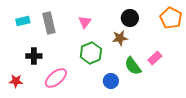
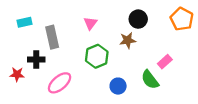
gray rectangle: (49, 23) -> (52, 37), moved
green semicircle: (133, 66) -> (150, 80), moved
red star: (16, 81) -> (17, 74), moved

